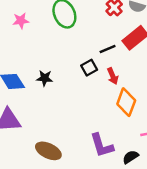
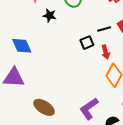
black star: (45, 78) -> (50, 15), moved
purple L-shape: (102, 145) -> (89, 109), turned 65

